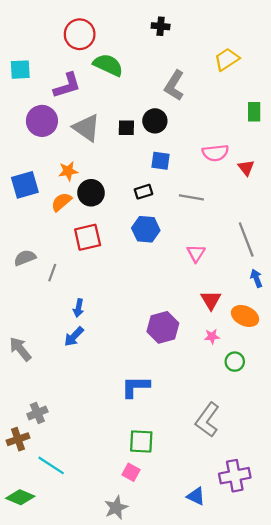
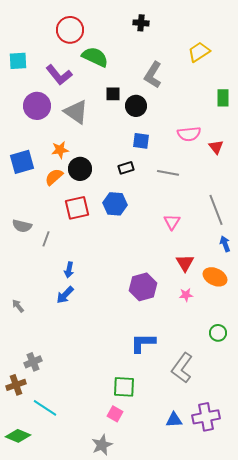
purple L-shape: (67, 86) -> (59, 75), turned 68
black square: (126, 128) -> (113, 94), moved
blue hexagon: (146, 229) -> (115, 204), moved
gray semicircle: (25, 258) -> (22, 226), turned -144
gray arrow: (20, 349) -> (18, 306), size x0.6
green circle: (235, 362) -> (218, 333), moved
blue L-shape: (136, 387) -> (143, 343), moved
blue triangle: (196, 496) -> (174, 420), moved, turned -30

